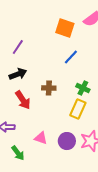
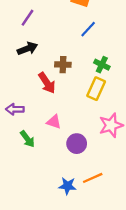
red arrow: (23, 100) -> (47, 83), moved
purple circle: (67, 141) -> (77, 144), moved

